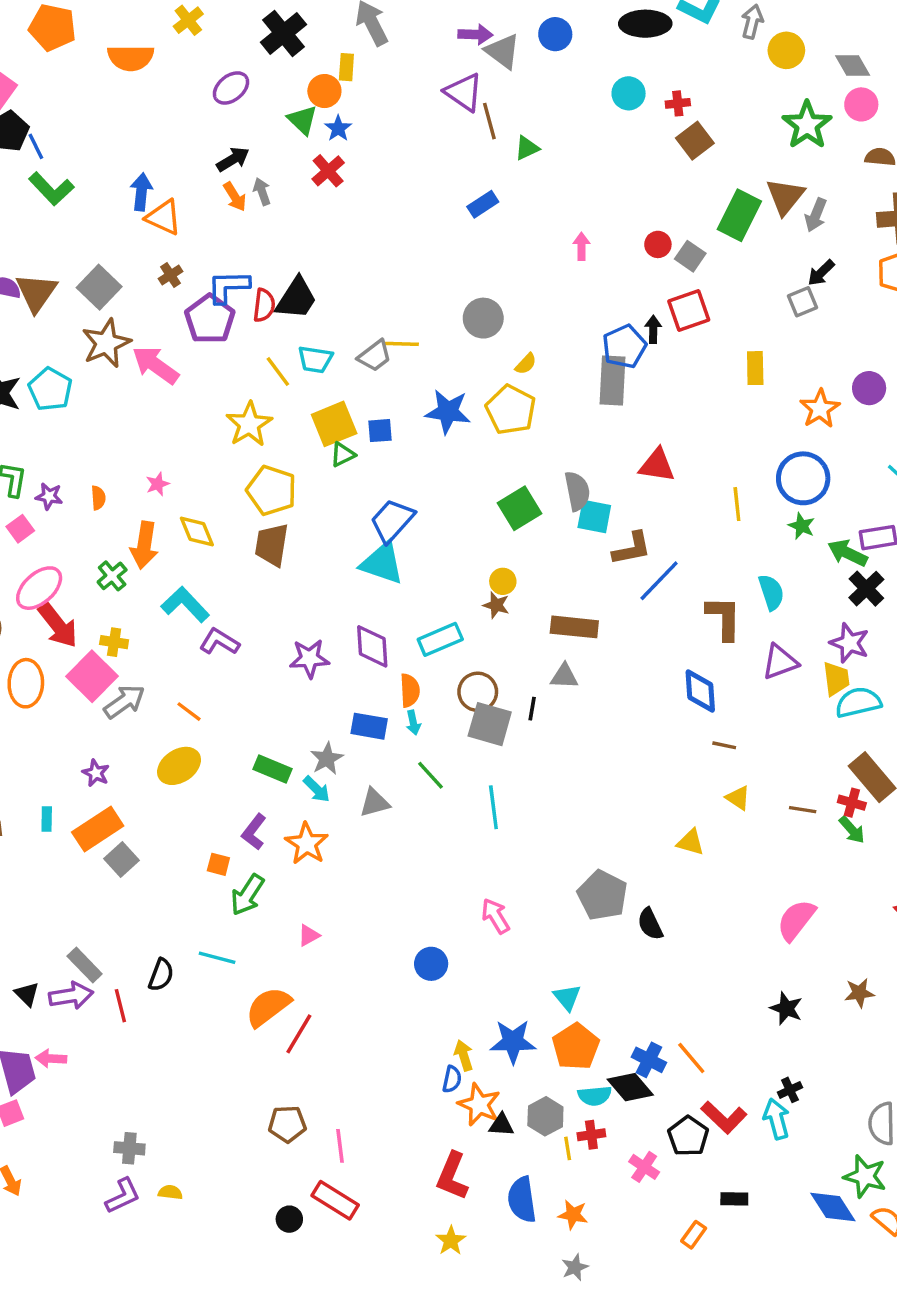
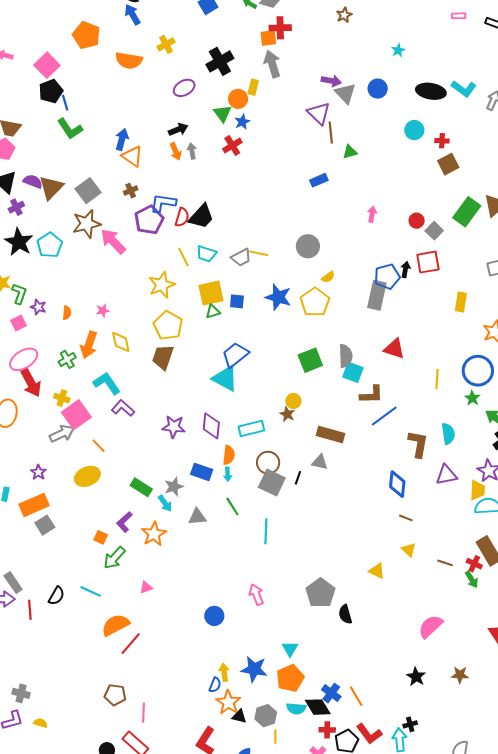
pink square: (92, 676) -> (76, 415), moved
red cross: (591, 1135) -> (327, 730), moved

